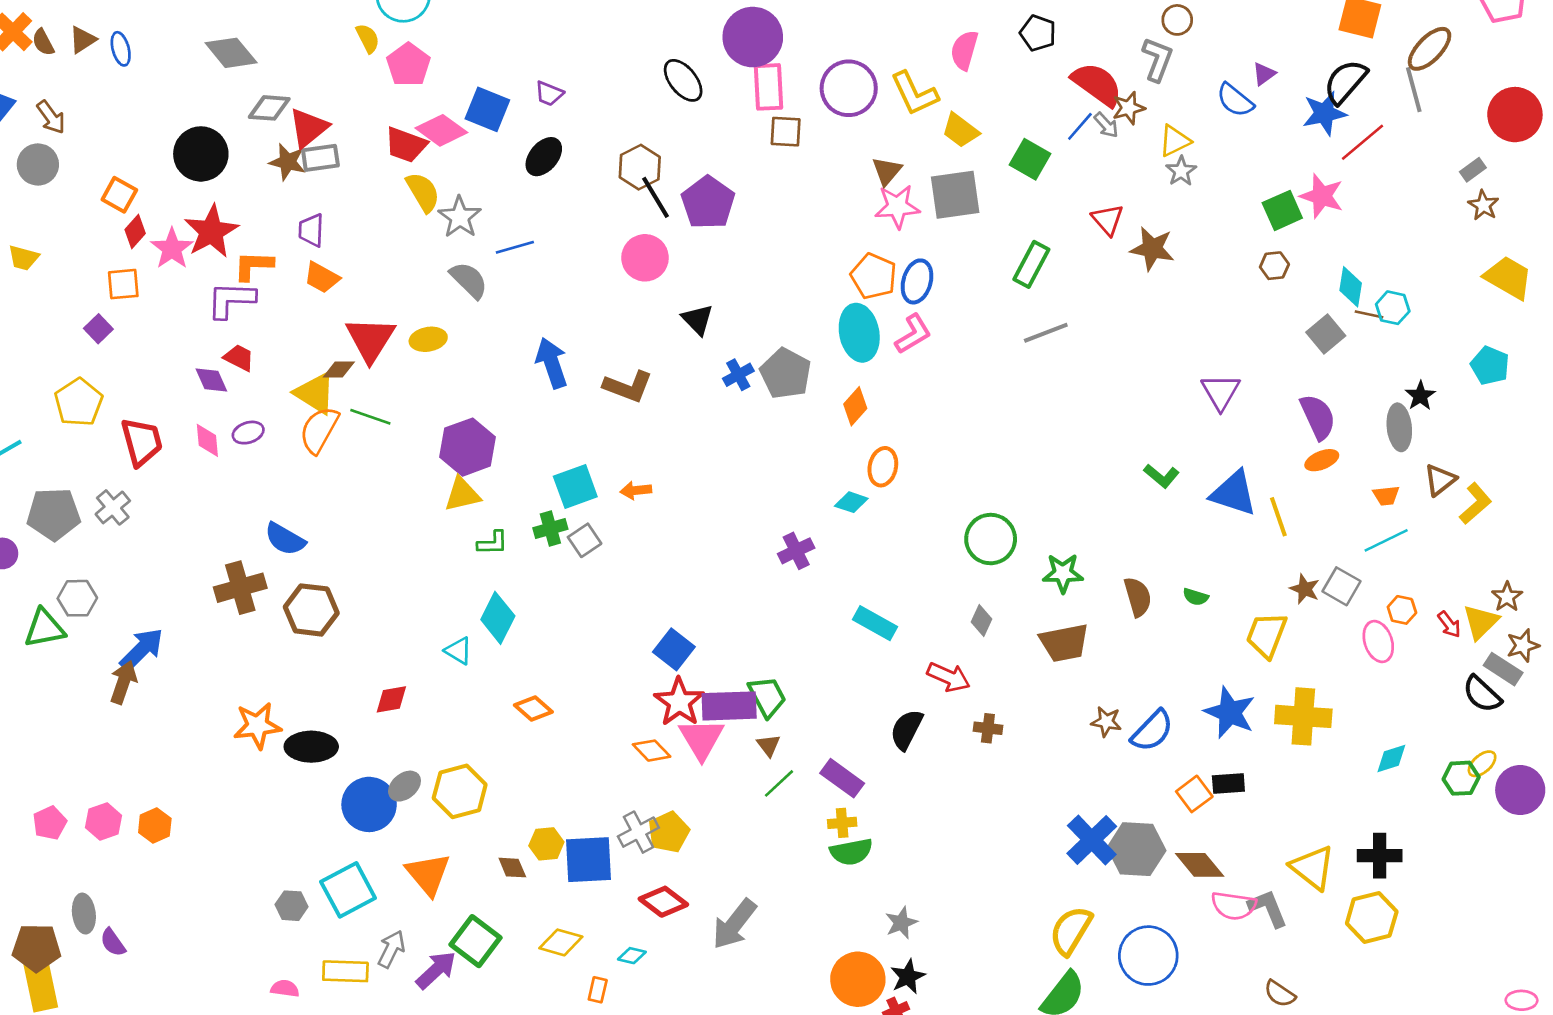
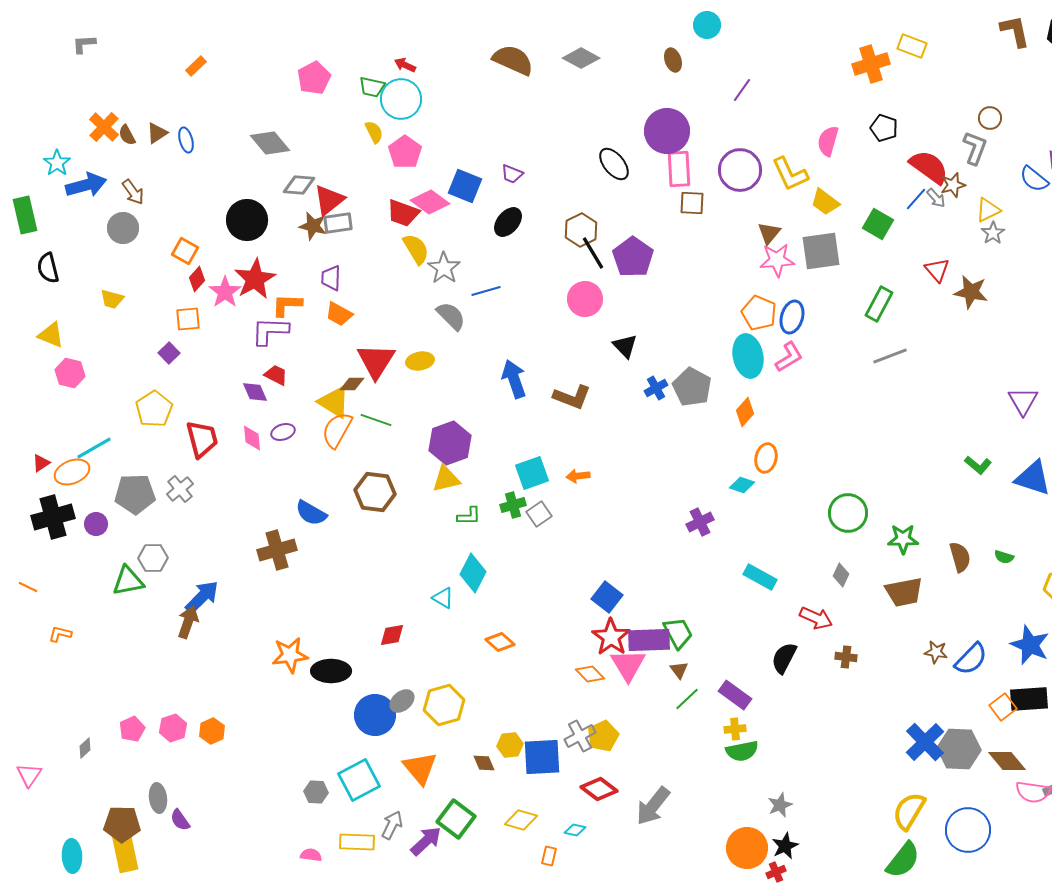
brown hexagon: (311, 610) -> (375, 492), moved
black rectangle: (1228, 783) -> (1029, 699), size x1.5

